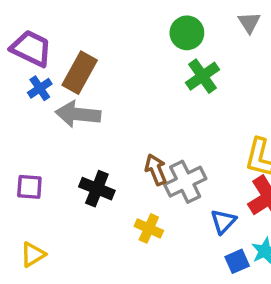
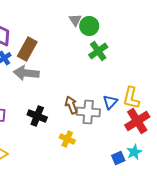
gray triangle: (249, 22) -> (75, 20), moved
gray cross: (185, 182) -> (88, 112), turned 30
blue triangle: (223, 222) -> (110, 102), moved

